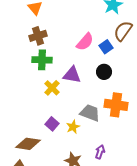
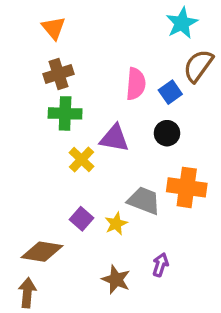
pink semicircle: (85, 42) -> (136, 84), turned -36

